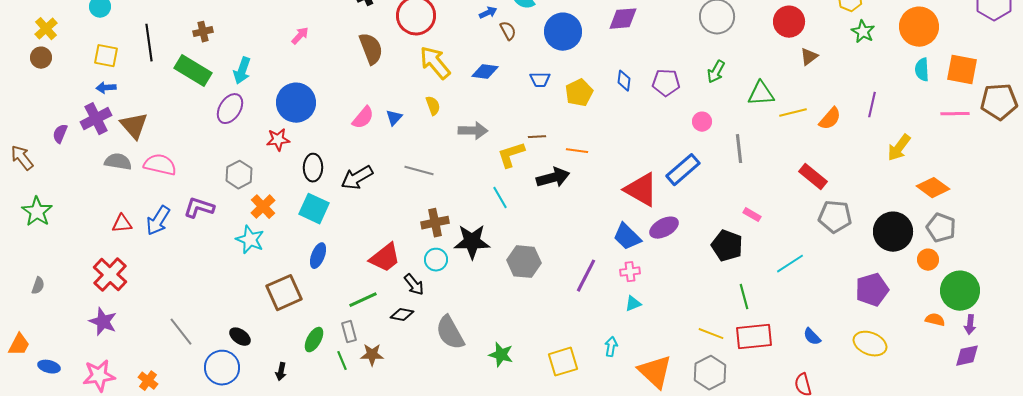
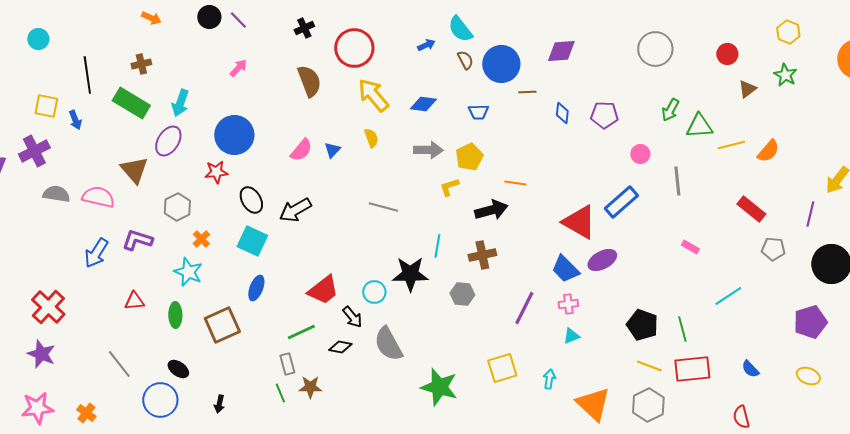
red circle: (789, 22) -> (727, 54), size x0.7
brown semicircle: (508, 31) -> (465, 60), moved
green star: (863, 32) -> (785, 75), moved
yellow square: (106, 56) -> (46, 106), moved
green arrow: (716, 72) -> (670, 110), moved
blue arrow: (106, 88) -> (75, 120), moved, turned -108
yellow pentagon: (579, 93) -> (469, 157), moved
purple line: (872, 105) -> (810, 214), moved
brown triangle: (134, 126) -> (134, 170), moved
gray arrow: (473, 131) -> (428, 150), moved
brown line: (537, 137) -> (527, 92), moved
yellow L-shape: (511, 155) -> (449, 187), size x0.7
black ellipse: (313, 168) -> (251, 200), turned -32
gray line: (419, 171) -> (383, 207), moved
cyan line: (500, 198) -> (437, 246), moved, turned 40
orange cross: (263, 207) -> (201, 239), size x0.7
gray pentagon: (835, 217) -> (773, 249), size x0.7
brown cross: (435, 223) -> (482, 255), moved
red triangle: (122, 224) -> (134, 301), moved
black pentagon: (727, 246) -> (642, 325), moved
gray hexagon: (524, 262) -> (462, 294), size x0.7
gray semicircle: (450, 333) -> (388, 344), moved
green ellipse: (314, 340) -> (175, 315), moved, turned -30
yellow ellipse: (870, 344) -> (808, 376), size x0.7
green star: (501, 355) -> (439, 387), size x1.5
yellow square: (563, 362) -> (502, 368), moved

